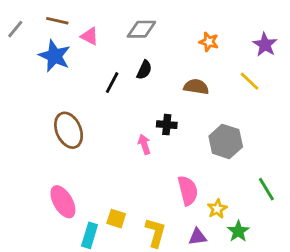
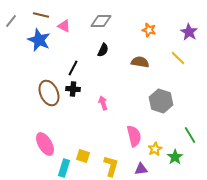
black line: (112, 83) -> (73, 68), moved
black cross: (167, 125) -> (73, 89), moved
green star: (238, 231) -> (175, 157), moved

